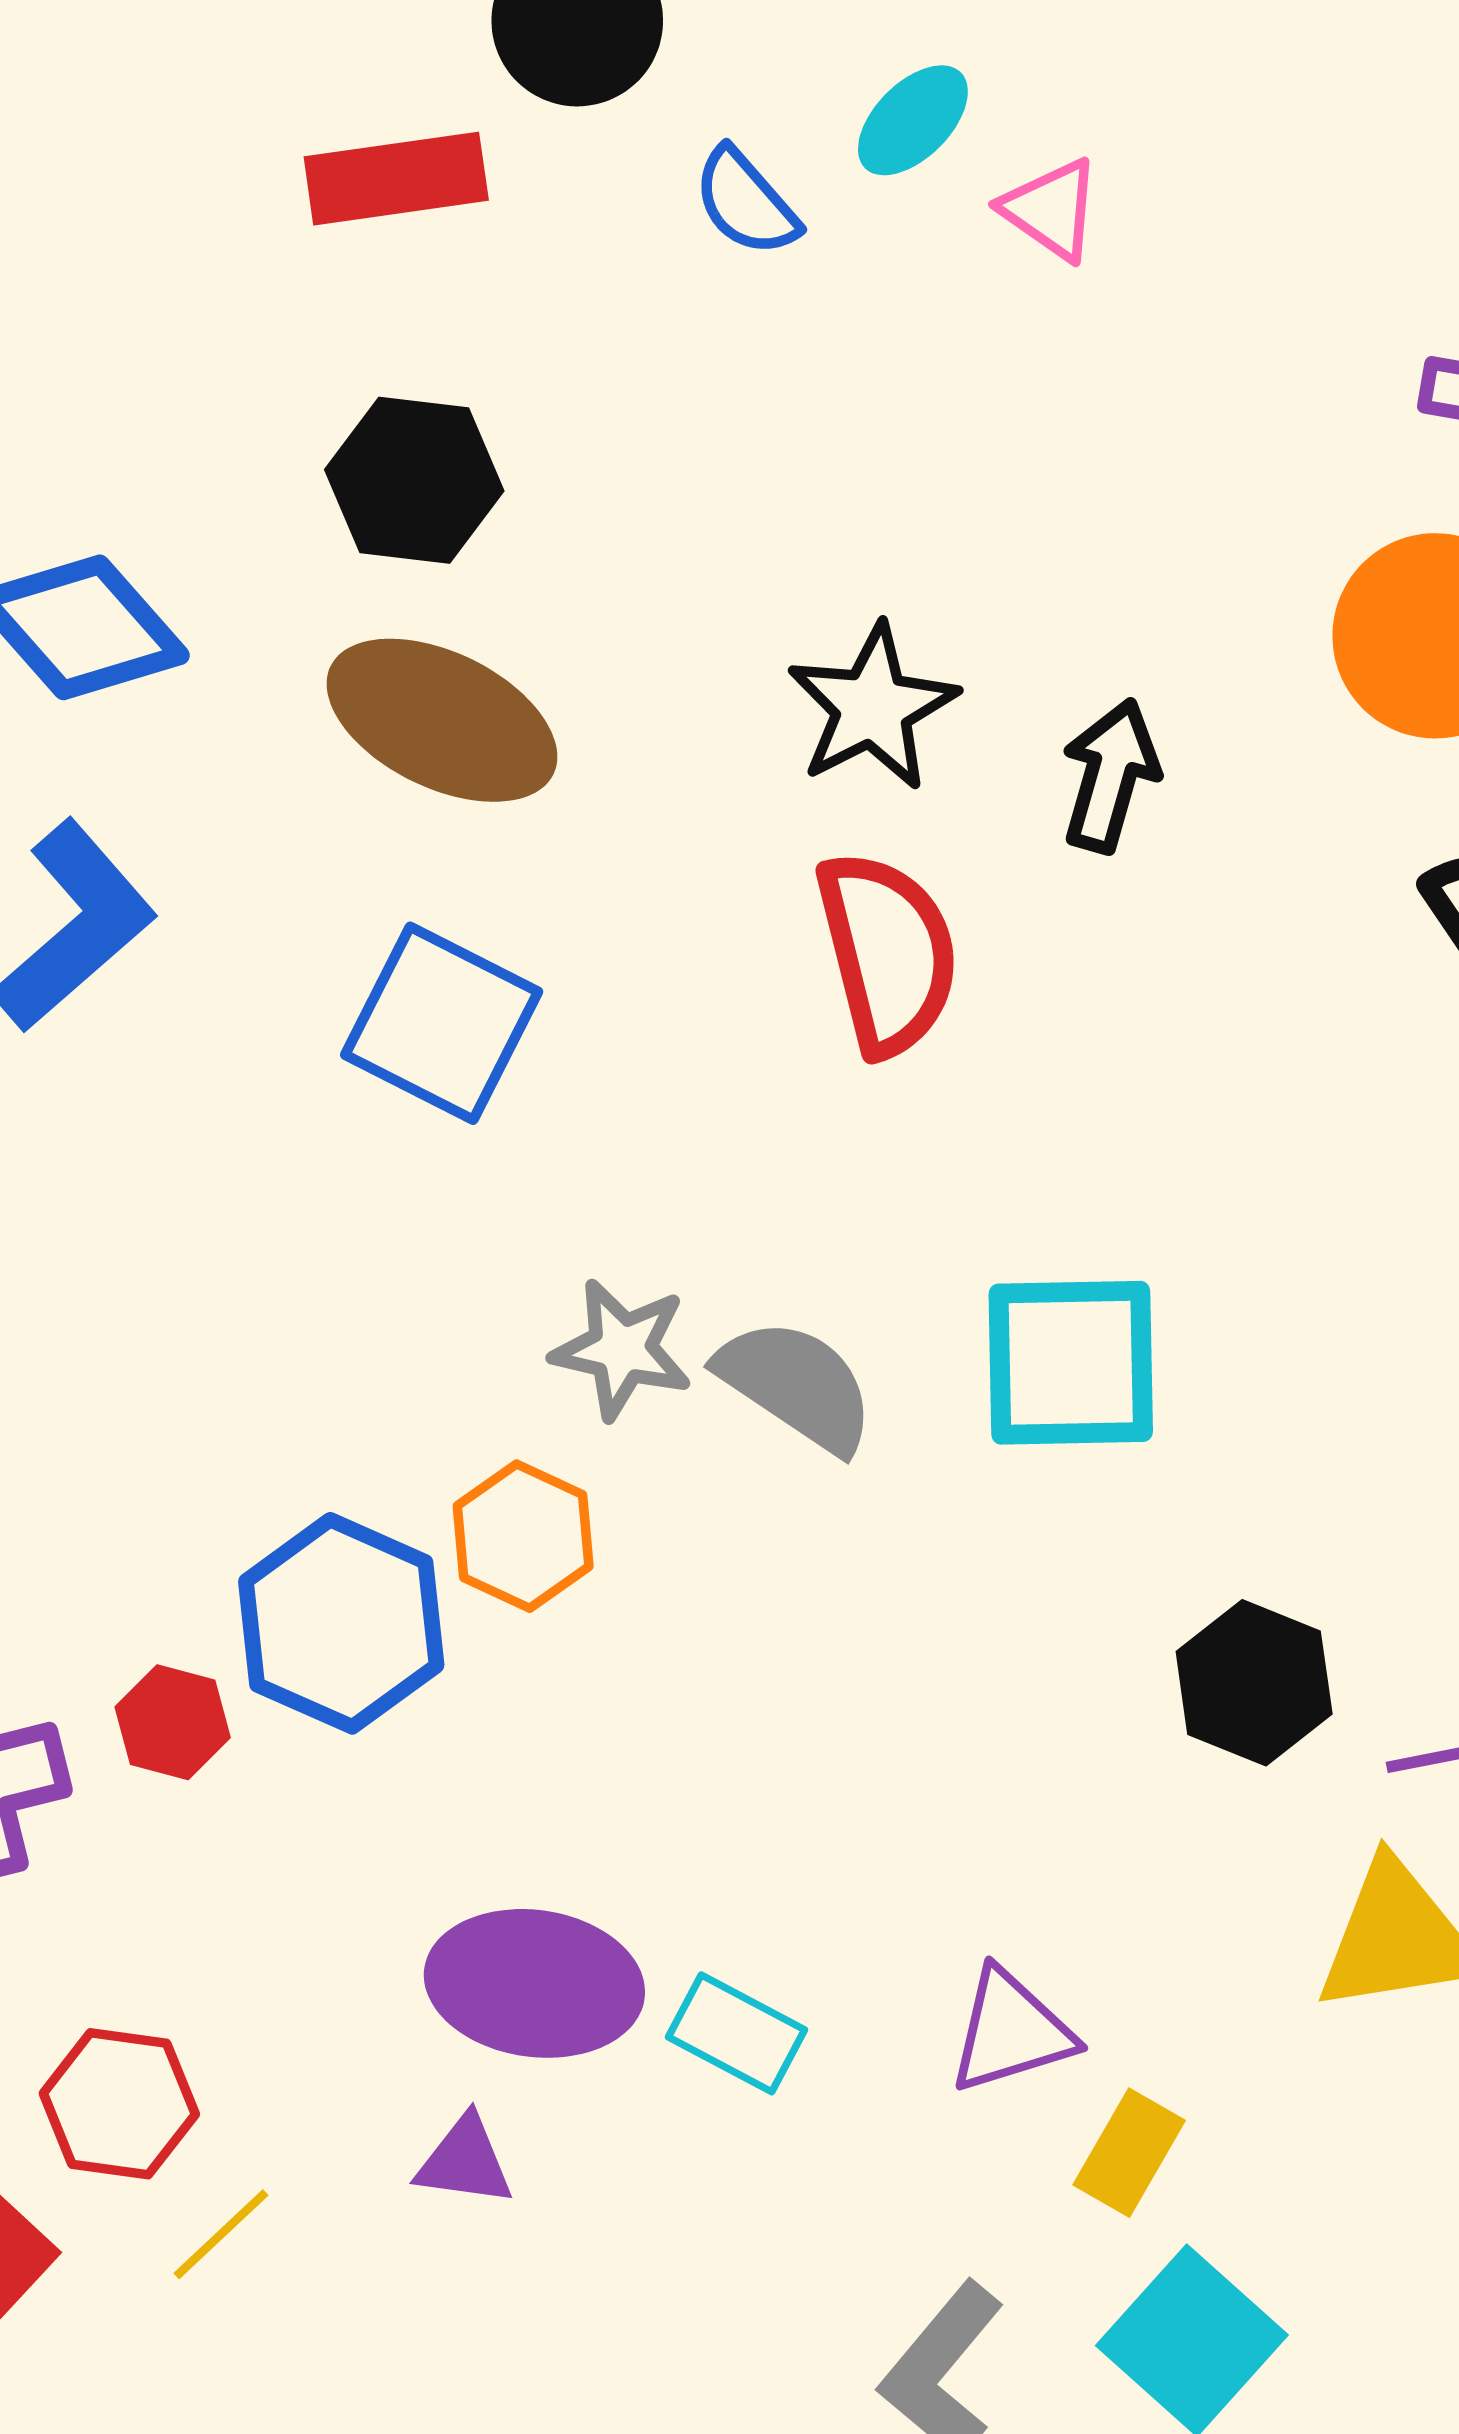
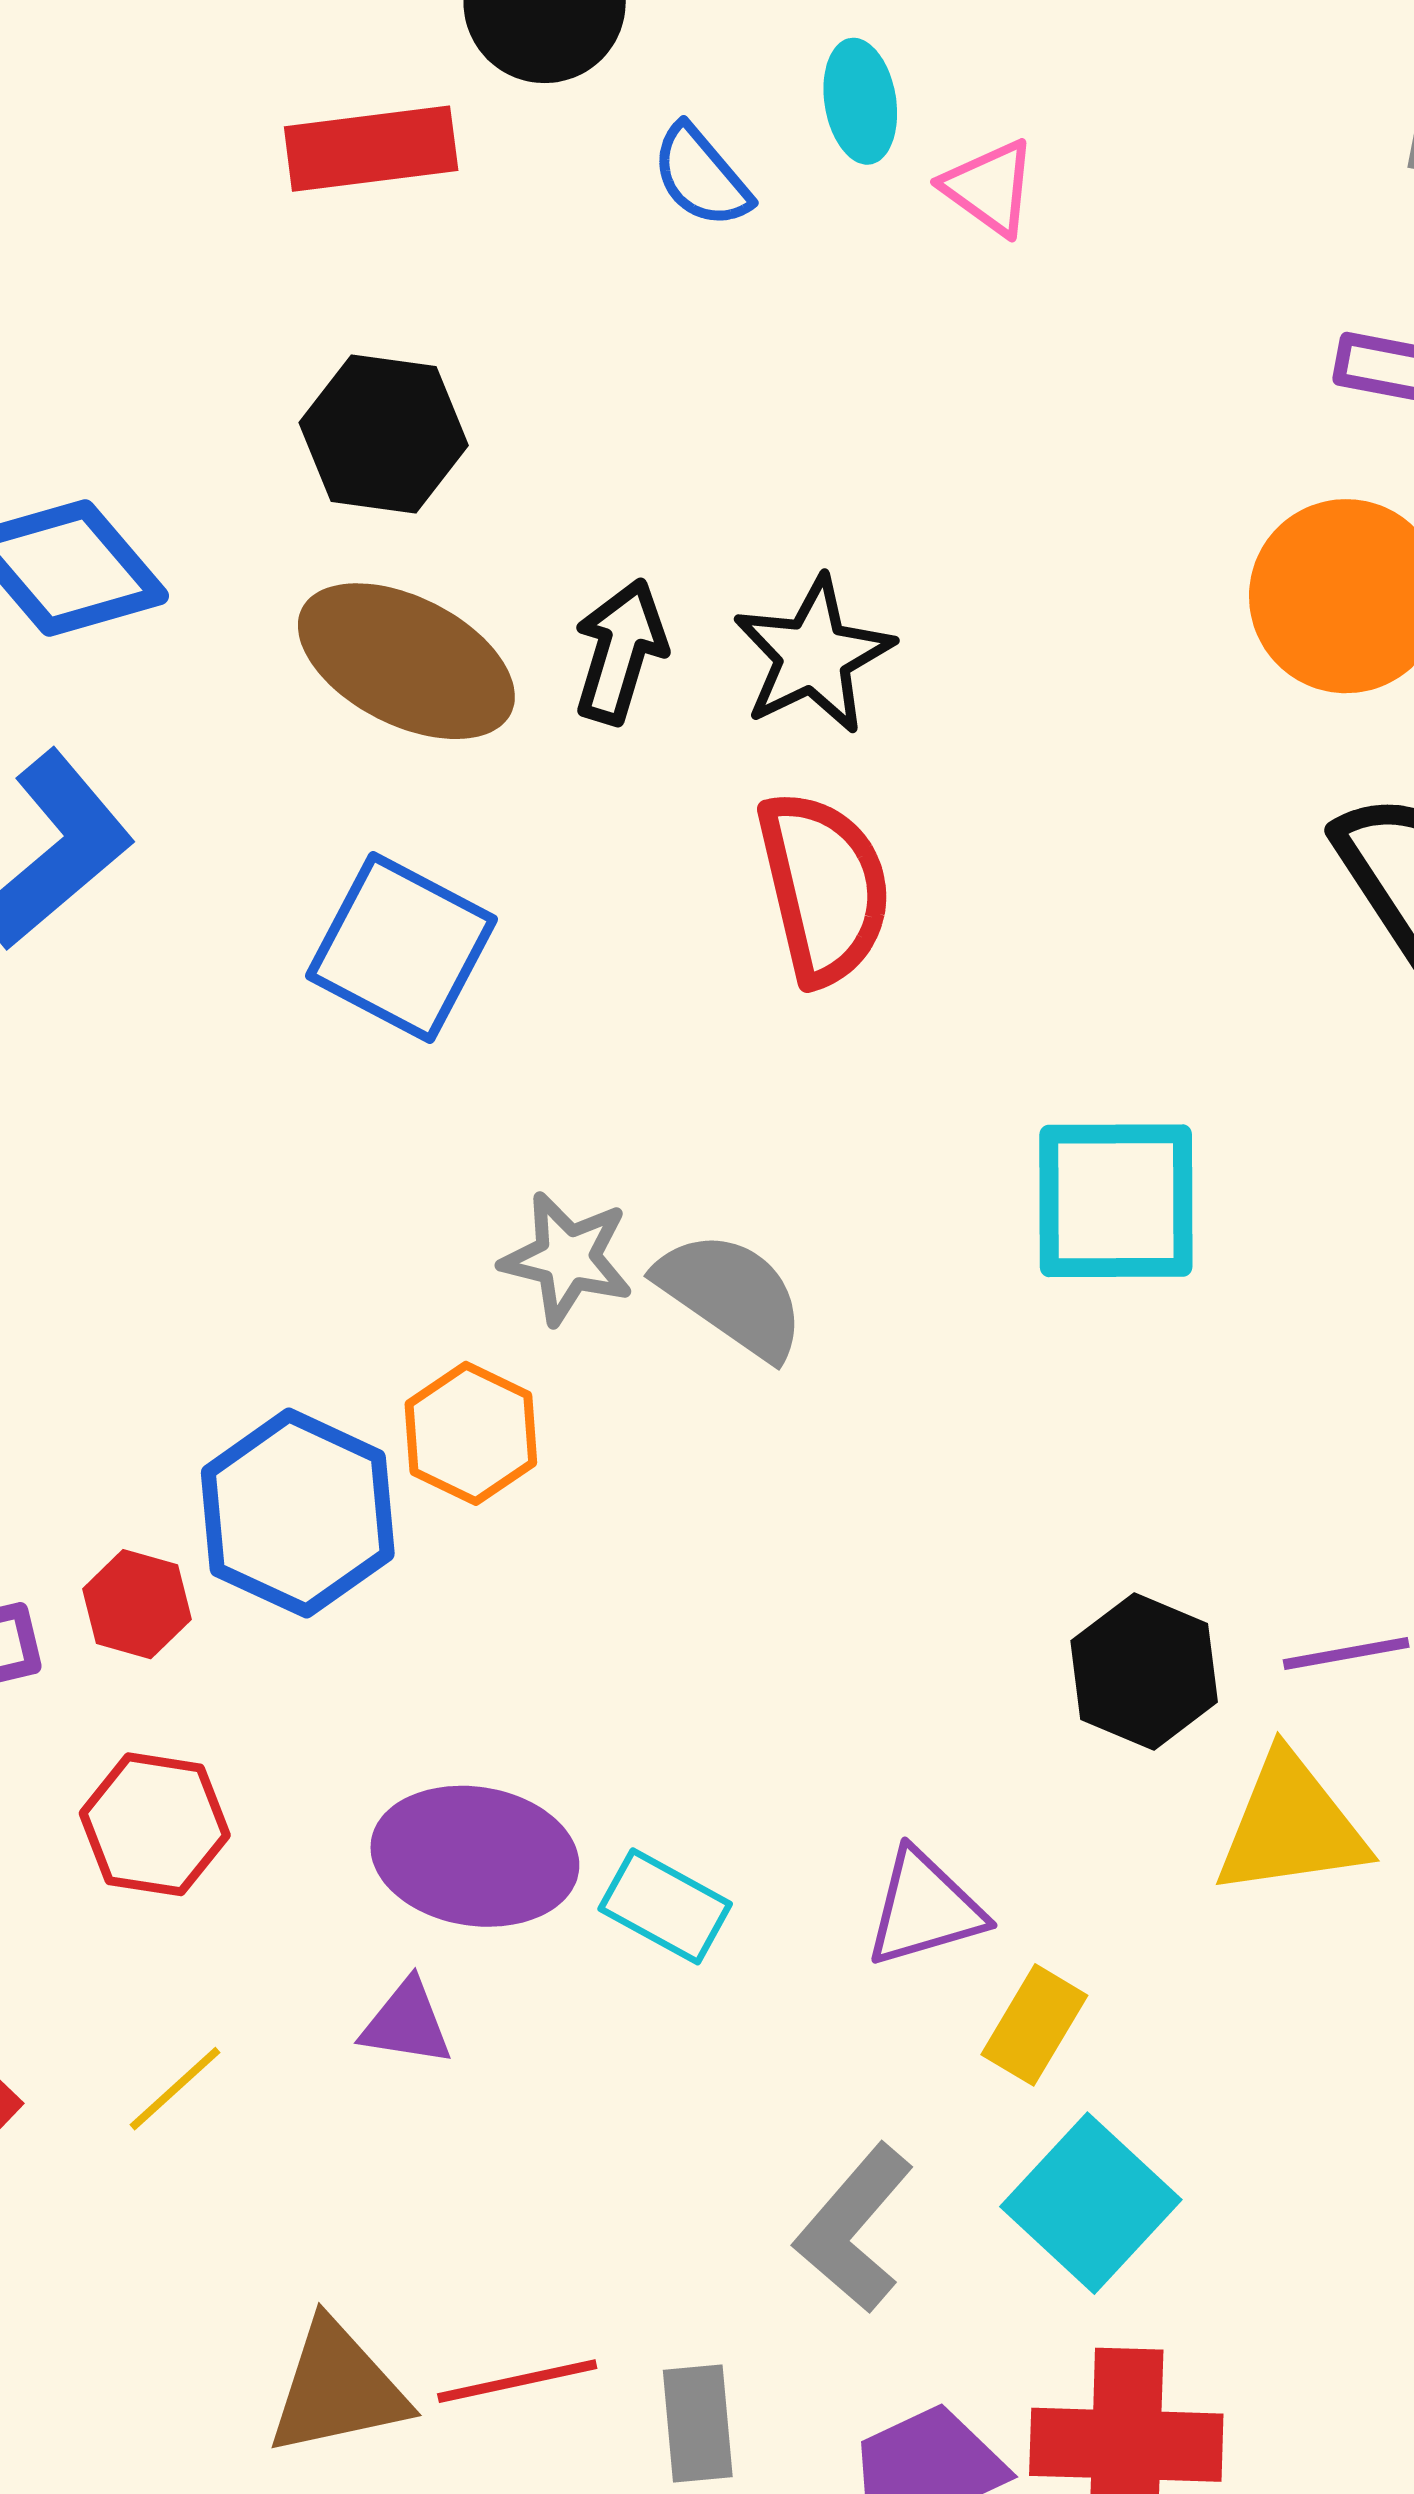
cyan ellipse: (913, 120) -> (860, 101), turned -55
black arrow: (1110, 776) -> (620, 651), moved
cyan square: (1071, 1363) -> (1116, 1201), moved
black hexagon: (1254, 1683) -> (1144, 1671), moved
red hexagon: (119, 2104) -> (155, 1824), moved

